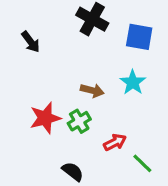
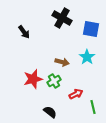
green line: (142, 163) -> (93, 107), turned 32

